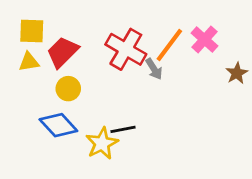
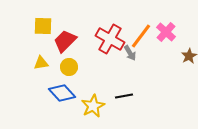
yellow triangle: (29, 62) -> (41, 63), moved
black line: (123, 129) -> (124, 96), moved

